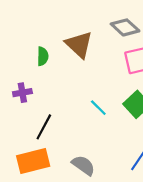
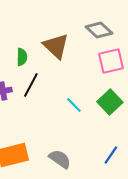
black line: (44, 127) -> (31, 85), moved

